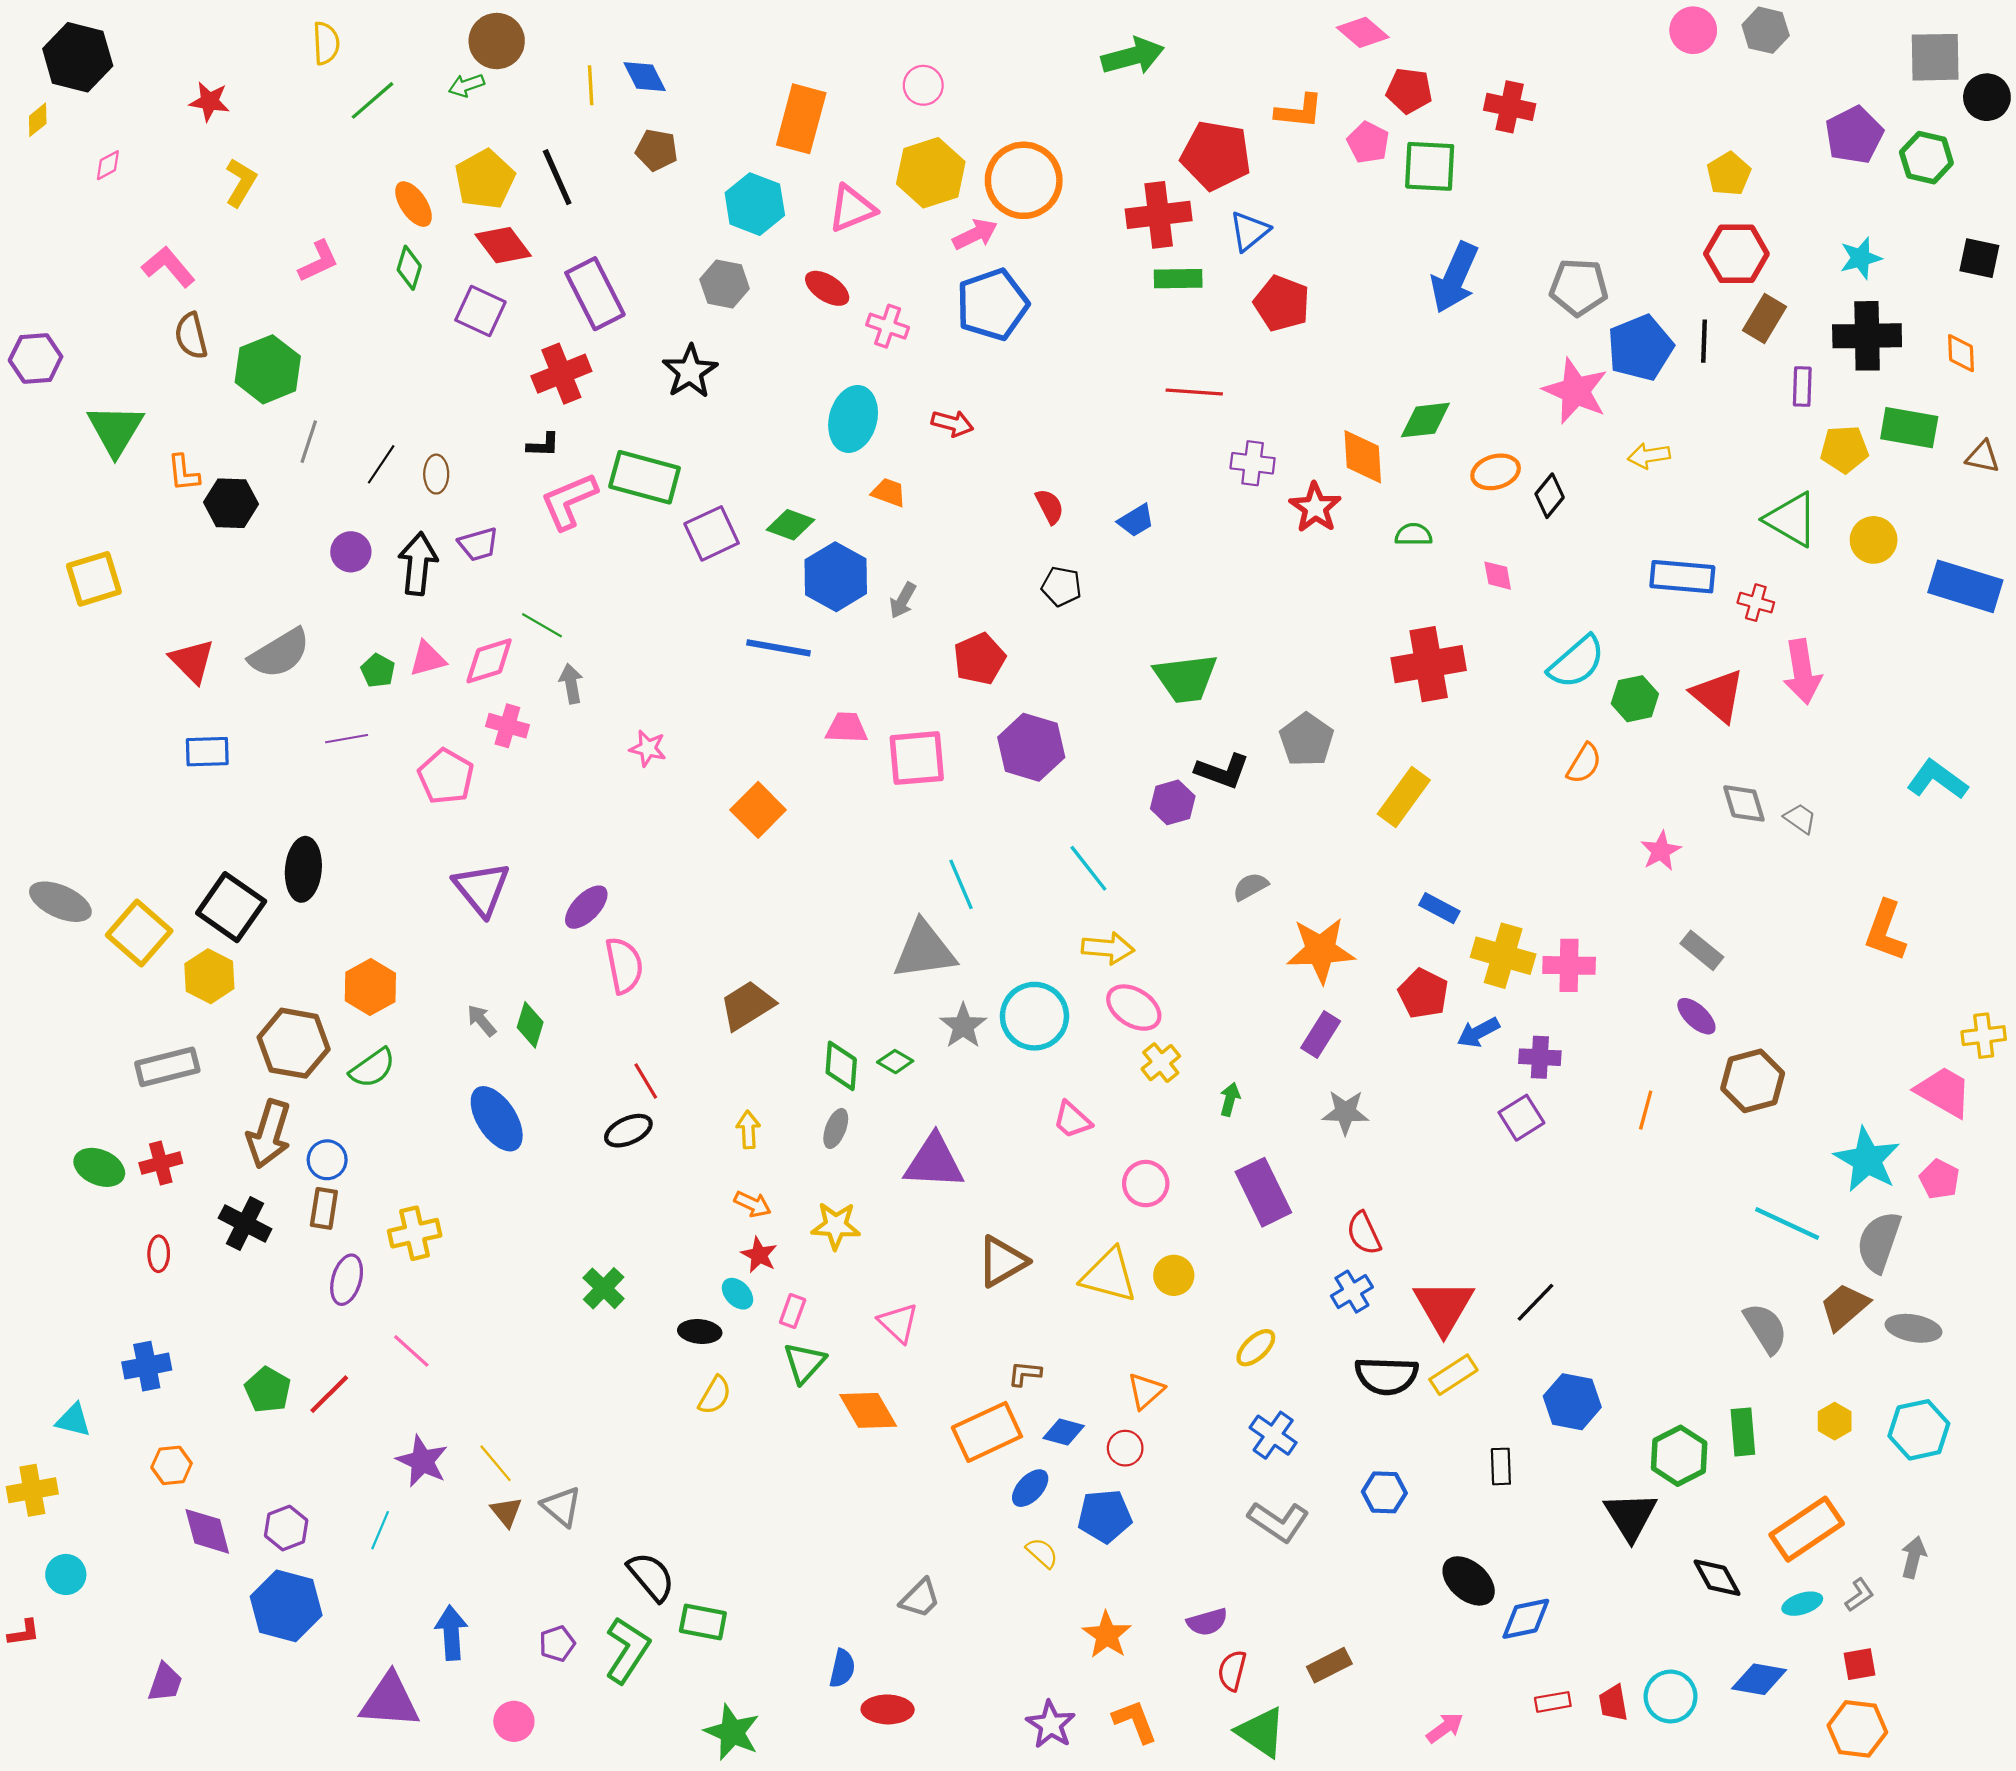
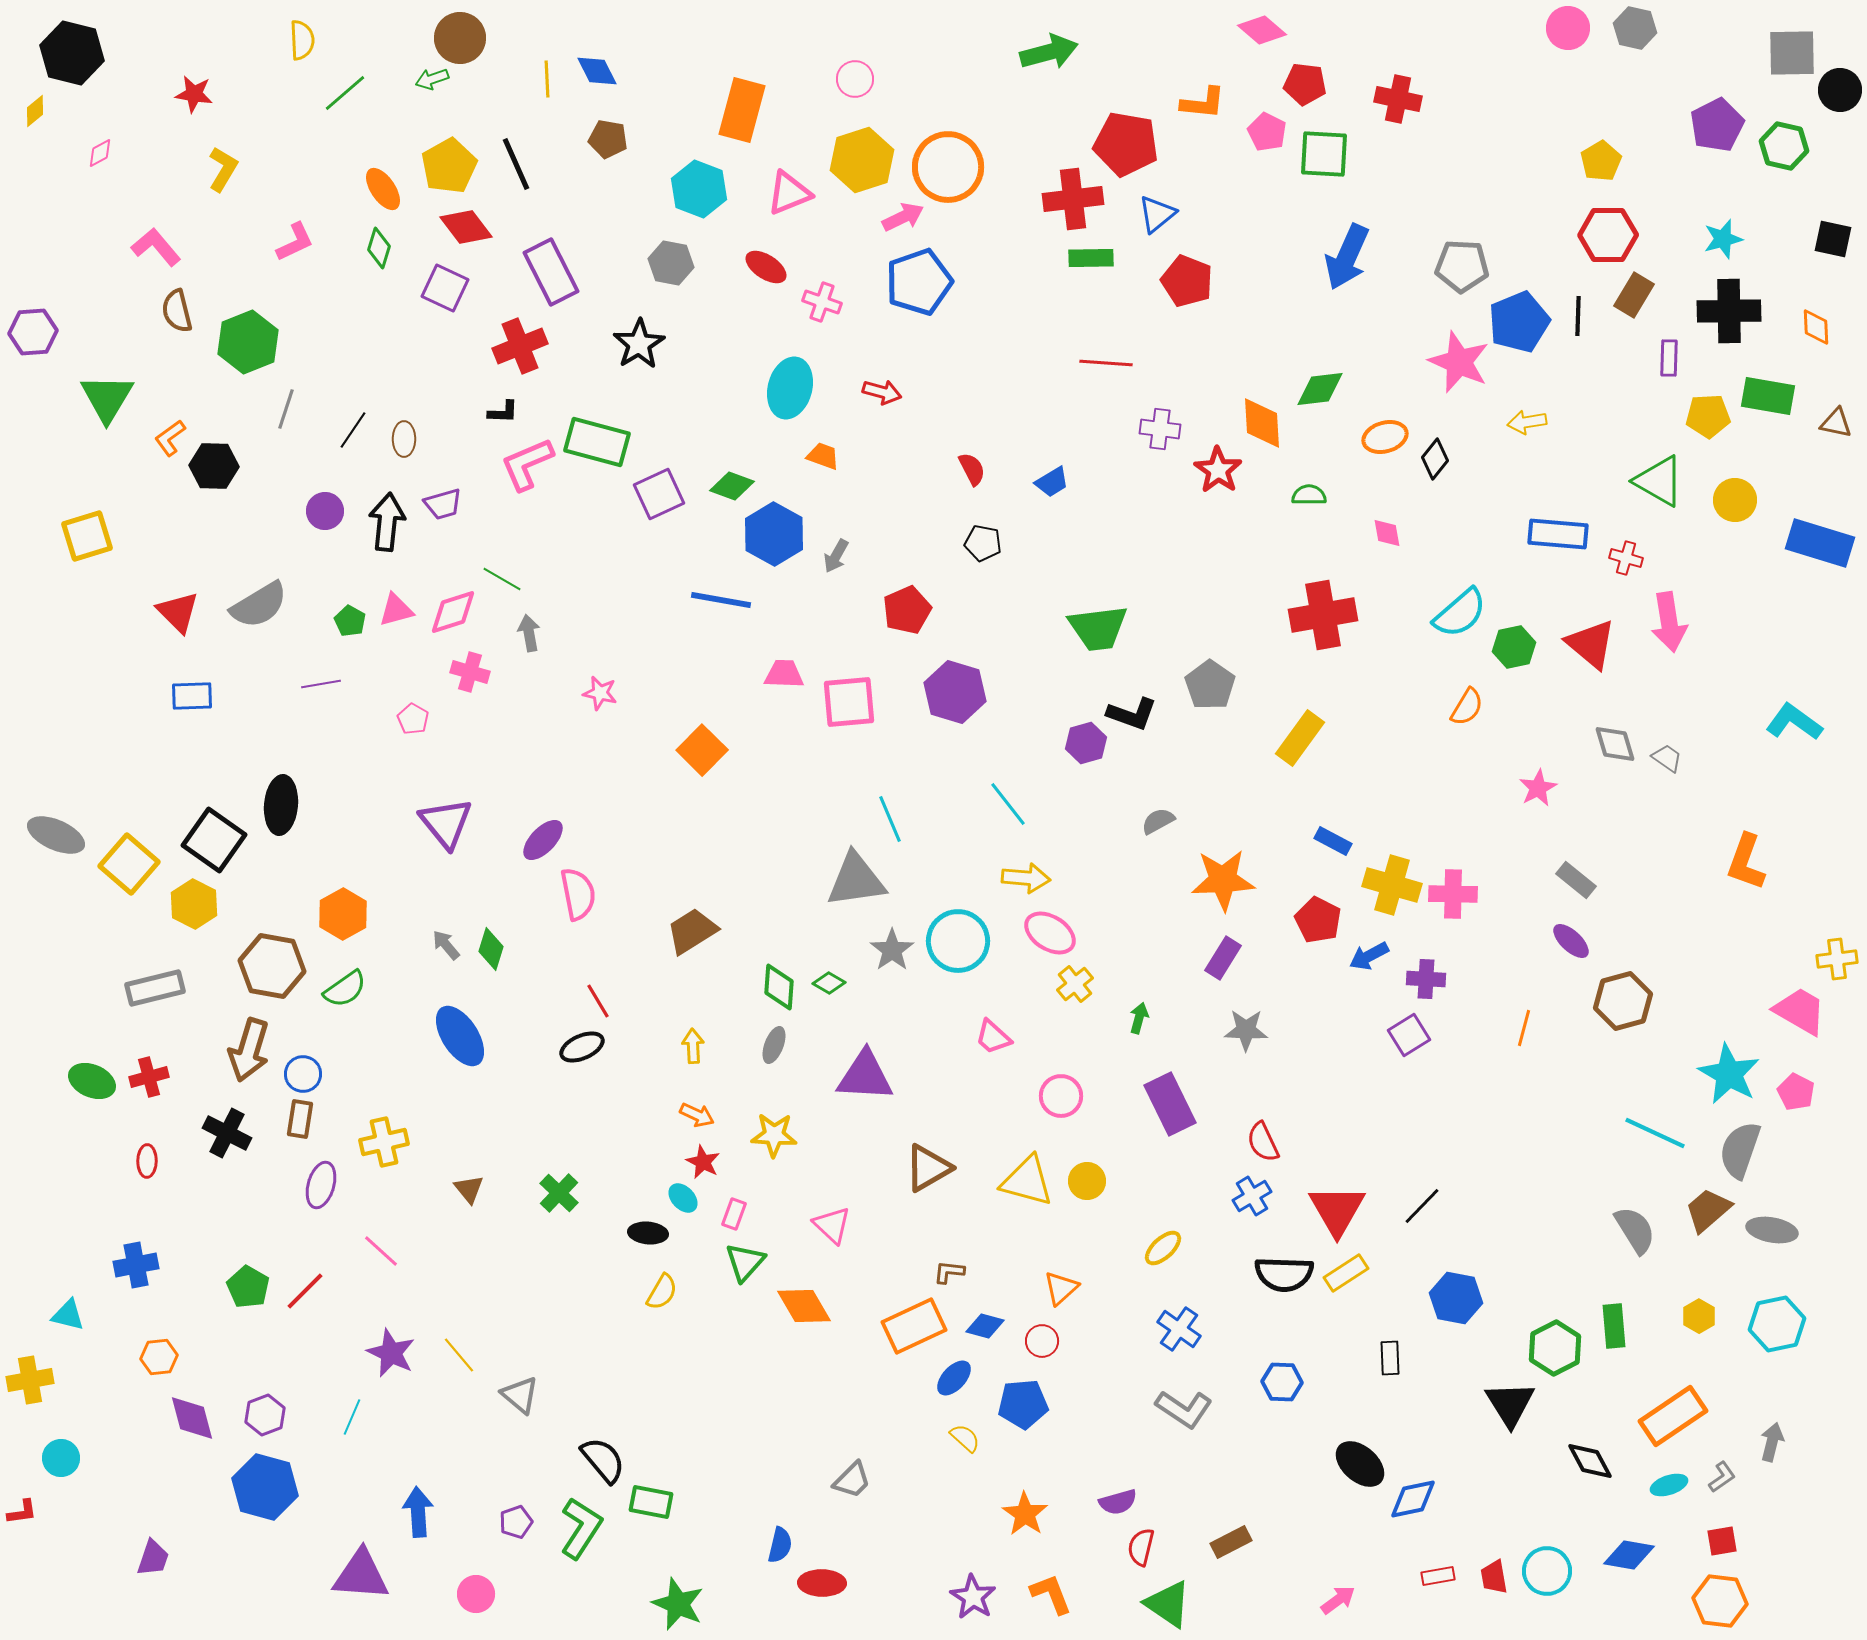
orange L-shape: (183, 473) -> (170, 438), turned 60
pink pentagon: (446, 776) -> (413, 719), size x0.6
brown triangle: (506, 1512) -> (469, 1189), moved

